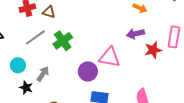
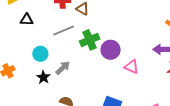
pink triangle: (110, 57) -> (132, 67), size x0.7
purple circle: (88, 71) -> (111, 50), moved

